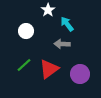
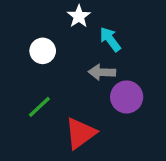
red triangle: (49, 69) -> (81, 133), moved
purple circle: (80, 74) -> (127, 97), moved

